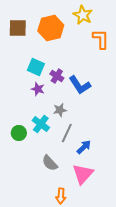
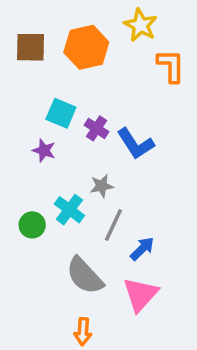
purple star: (38, 89) -> (44, 150), moved
gray semicircle: (50, 163) -> (85, 276), size x1.4
orange arrow: (61, 196) -> (83, 332), moved

